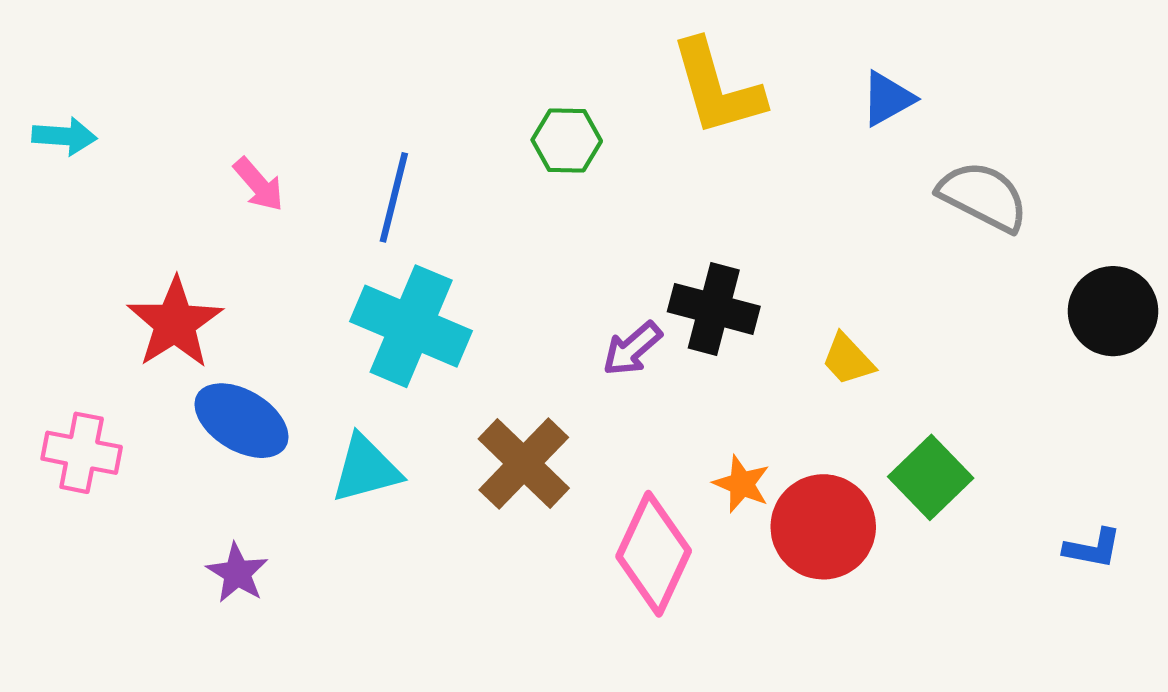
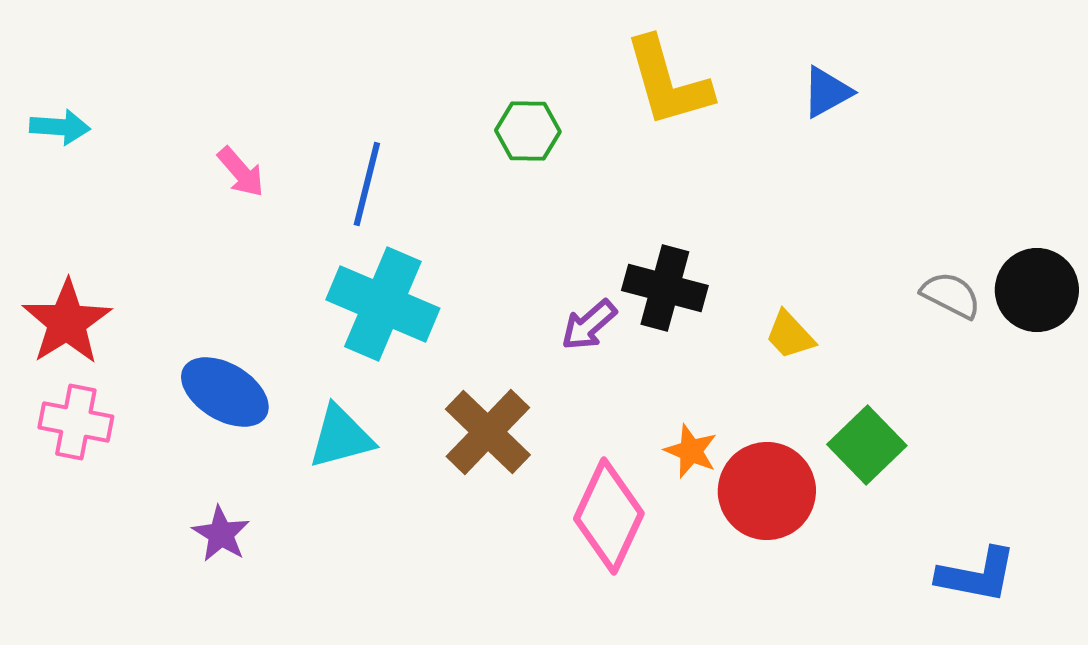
gray semicircle: (983, 196) -> (951, 295), moved, size x0.7
red star: (175, 323) -> (67, 322), moved
blue L-shape: (1093, 548) -> (977, 575), moved, size x1.5

